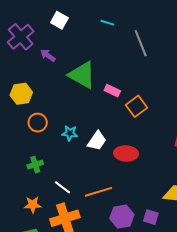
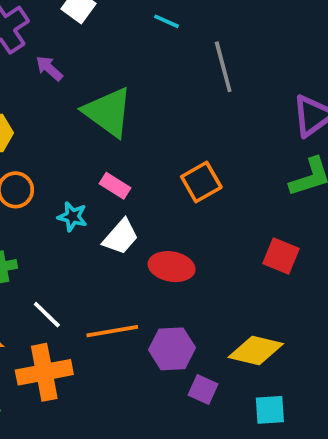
pink rectangle: (112, 91) -> (115, 186), moved
purple hexagon: (122, 217) -> (172, 349), moved

